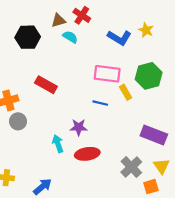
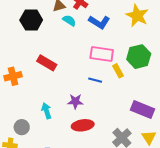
yellow star: (146, 30) -> (137, 16), size x1.6
blue L-shape: (119, 38) -> (99, 22), moved
gray circle: (18, 121) -> (22, 127), moved
cyan arrow: (58, 144) -> (46, 111), moved

